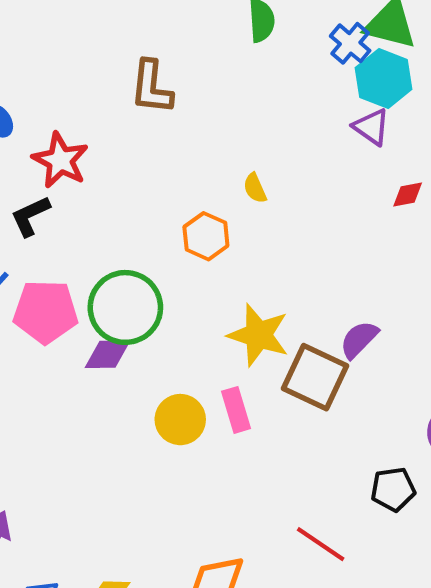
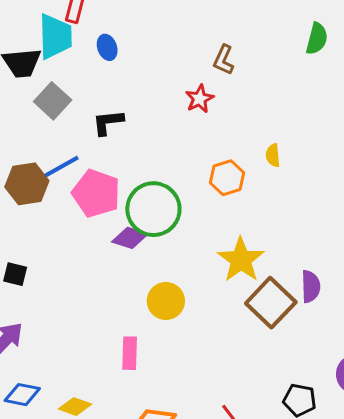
brown L-shape: (152, 87) -> (224, 60), size x0.7
red star: (60, 160) -> (199, 99), moved, size x0.7
purple semicircle: (359, 339) -> (311, 286), turned 116
pink rectangle: (236, 410) -> (130, 353), moved

